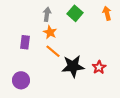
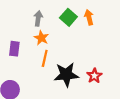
orange arrow: (107, 13) -> (89, 17), moved
orange line: (53, 51) -> (45, 58), turned 63

